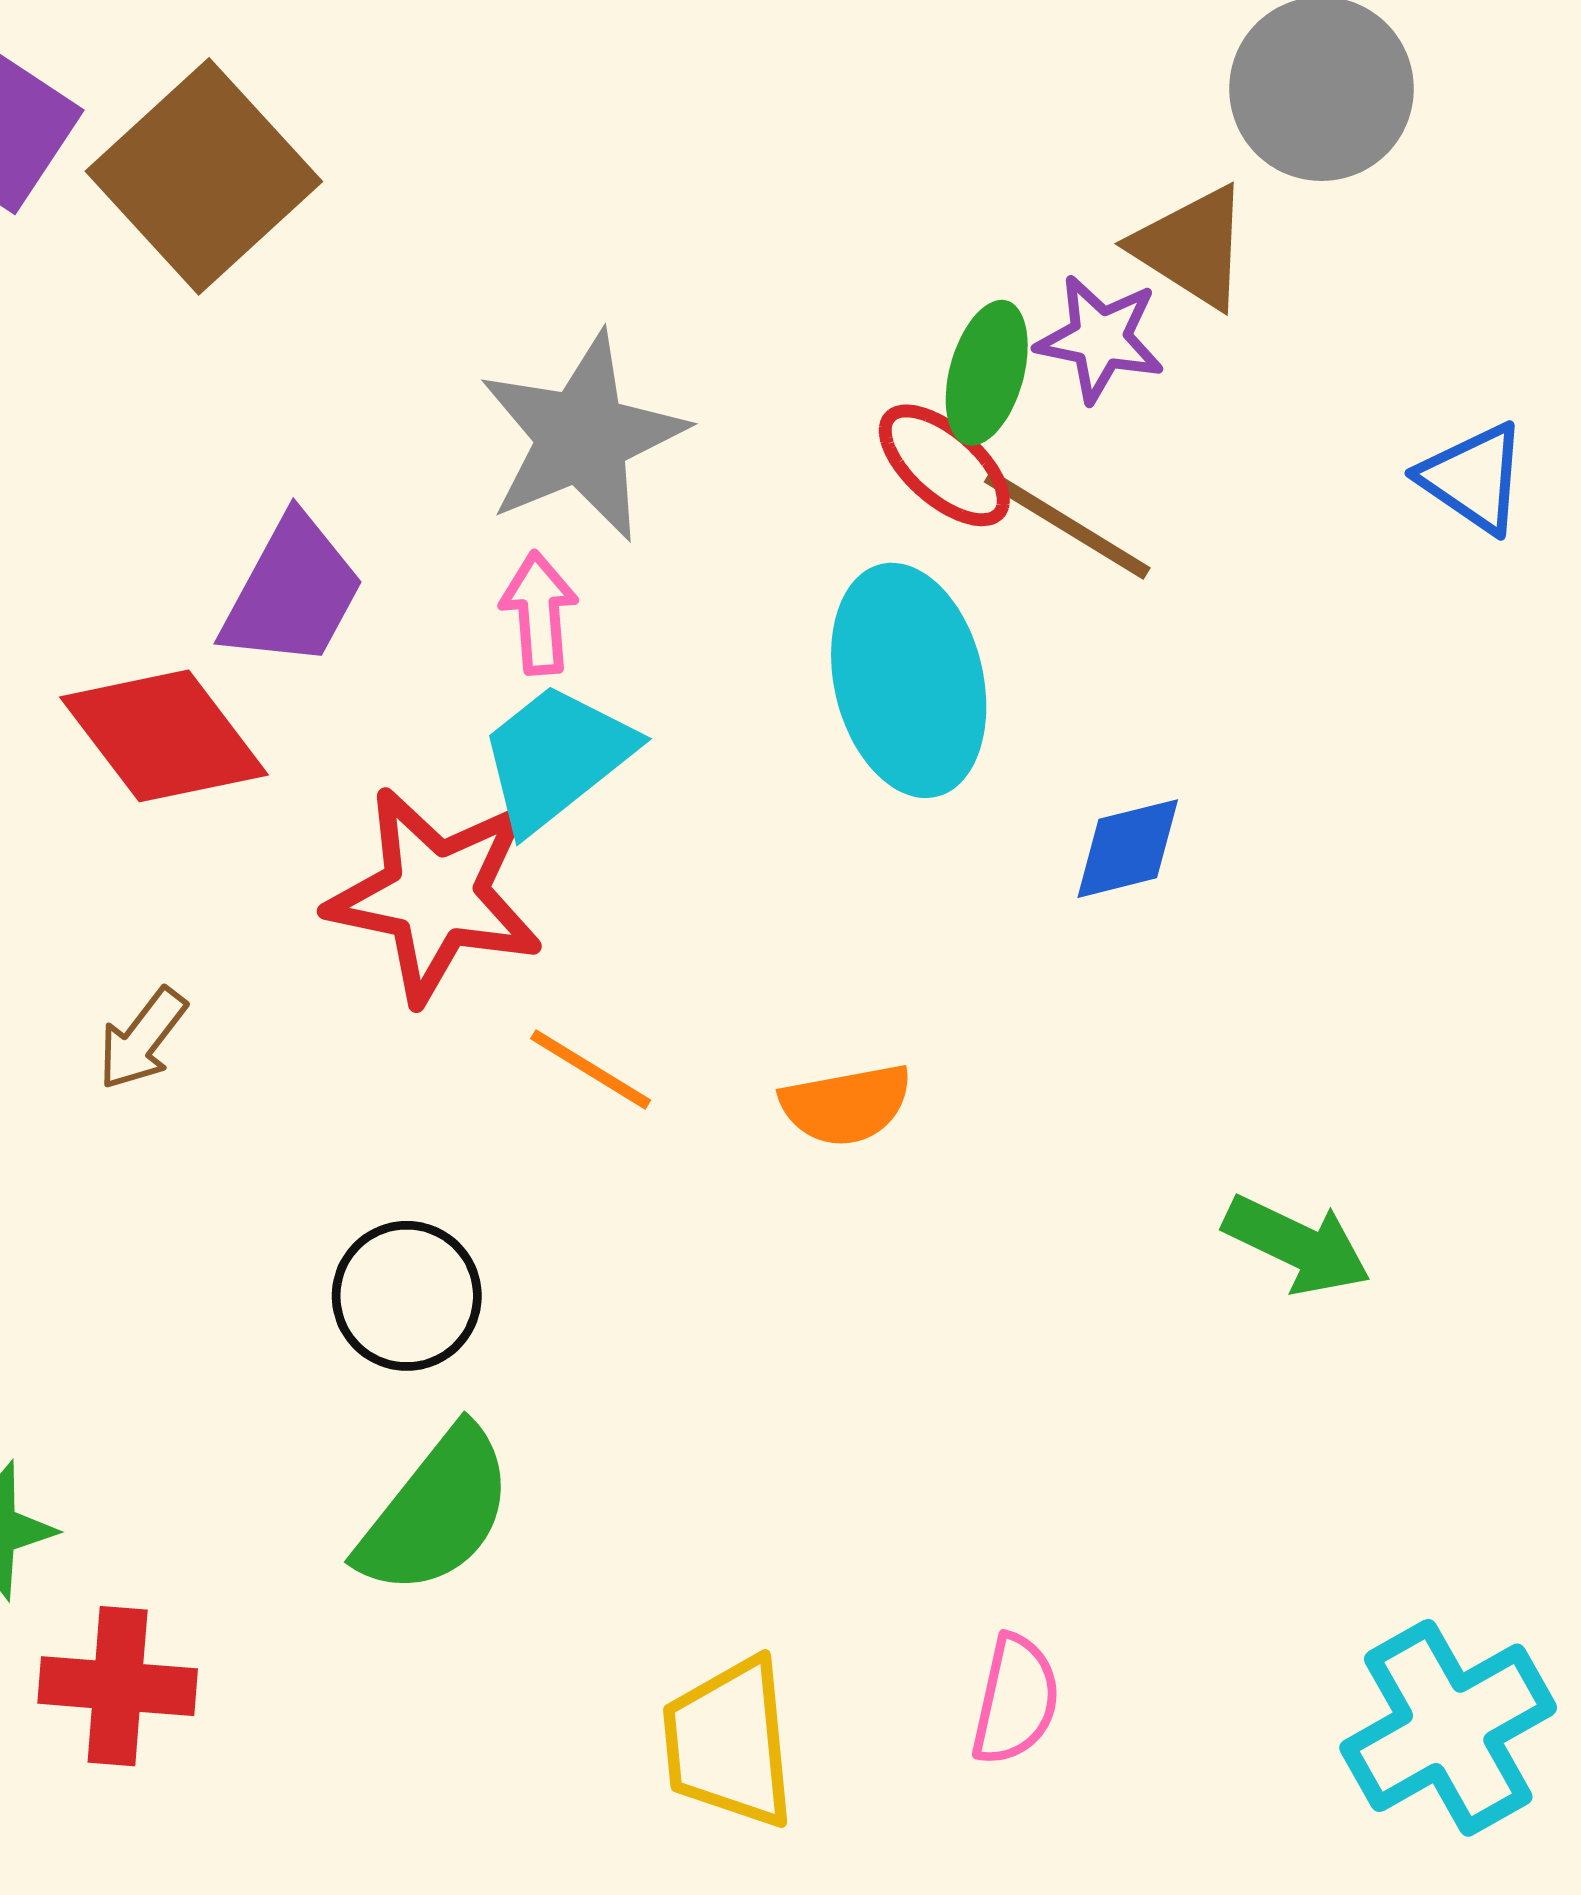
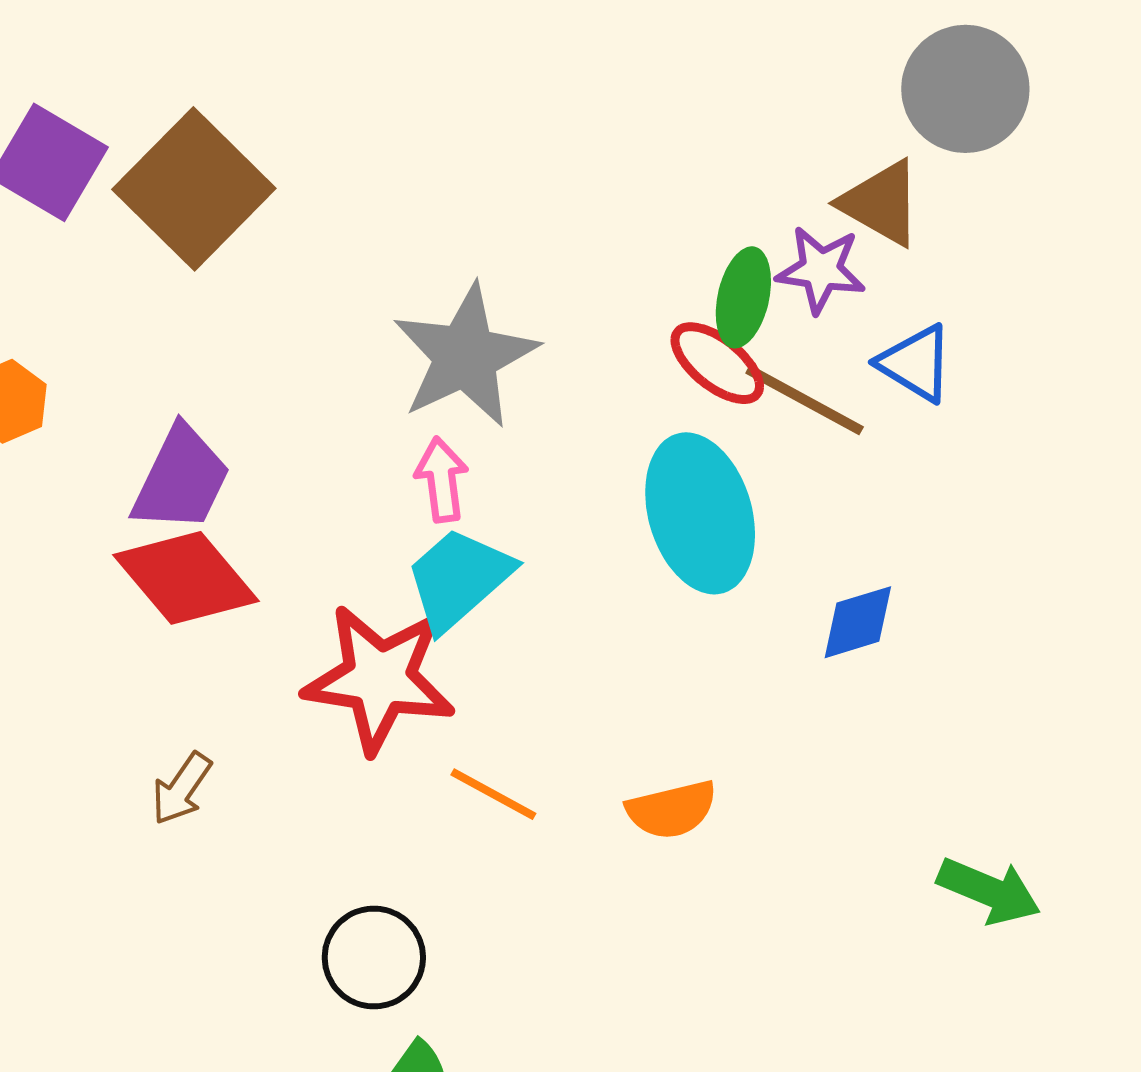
blue triangle: (1473, 478) -> (916, 363), moved
purple trapezoid: (292, 592) -> (181, 479), moved

